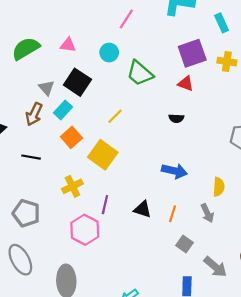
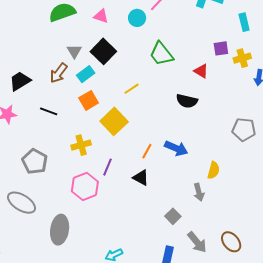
cyan circle: (109, 53) -> (137, 18), moved
purple square: (192, 53) -> (221, 48), moved, size x0.6
yellow cross: (227, 62) -> (242, 58), turned -36
black semicircle: (176, 118) -> (187, 101), size x1.5
orange line: (172, 214) -> (147, 151), moved
gray ellipse: (20, 260) -> (22, 203), turned -40

